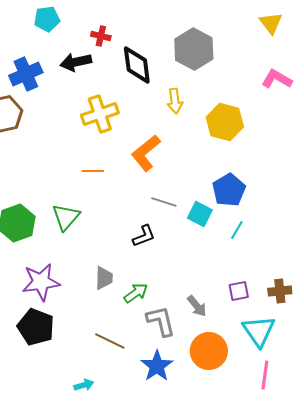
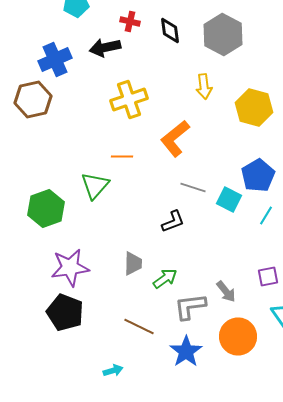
black diamond: (137, 65) -> (170, 30), moved, size x0.7
green triangle: (66, 217) -> (95, 186), moved
gray L-shape: (161, 321) -> (190, 306), turned -84

